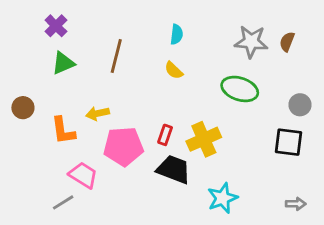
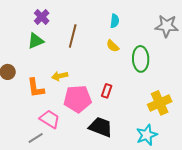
purple cross: (56, 26) -> (42, 17), moved
green ellipse: (240, 89) -> (141, 59), moved, turned 70
yellow cross: (204, 139) -> (160, 103), moved
black trapezoid: (174, 169) -> (101, 127), moved

